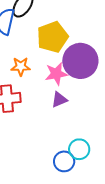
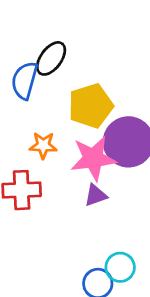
pink star: (56, 74) -> (93, 158), size x1.4

